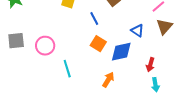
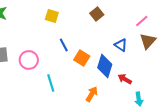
blue line: (94, 19) -> (64, 45), moved
blue diamond: (121, 52) -> (105, 66), turned -60
red arrow: (150, 65) -> (125, 79), moved, turned 104

